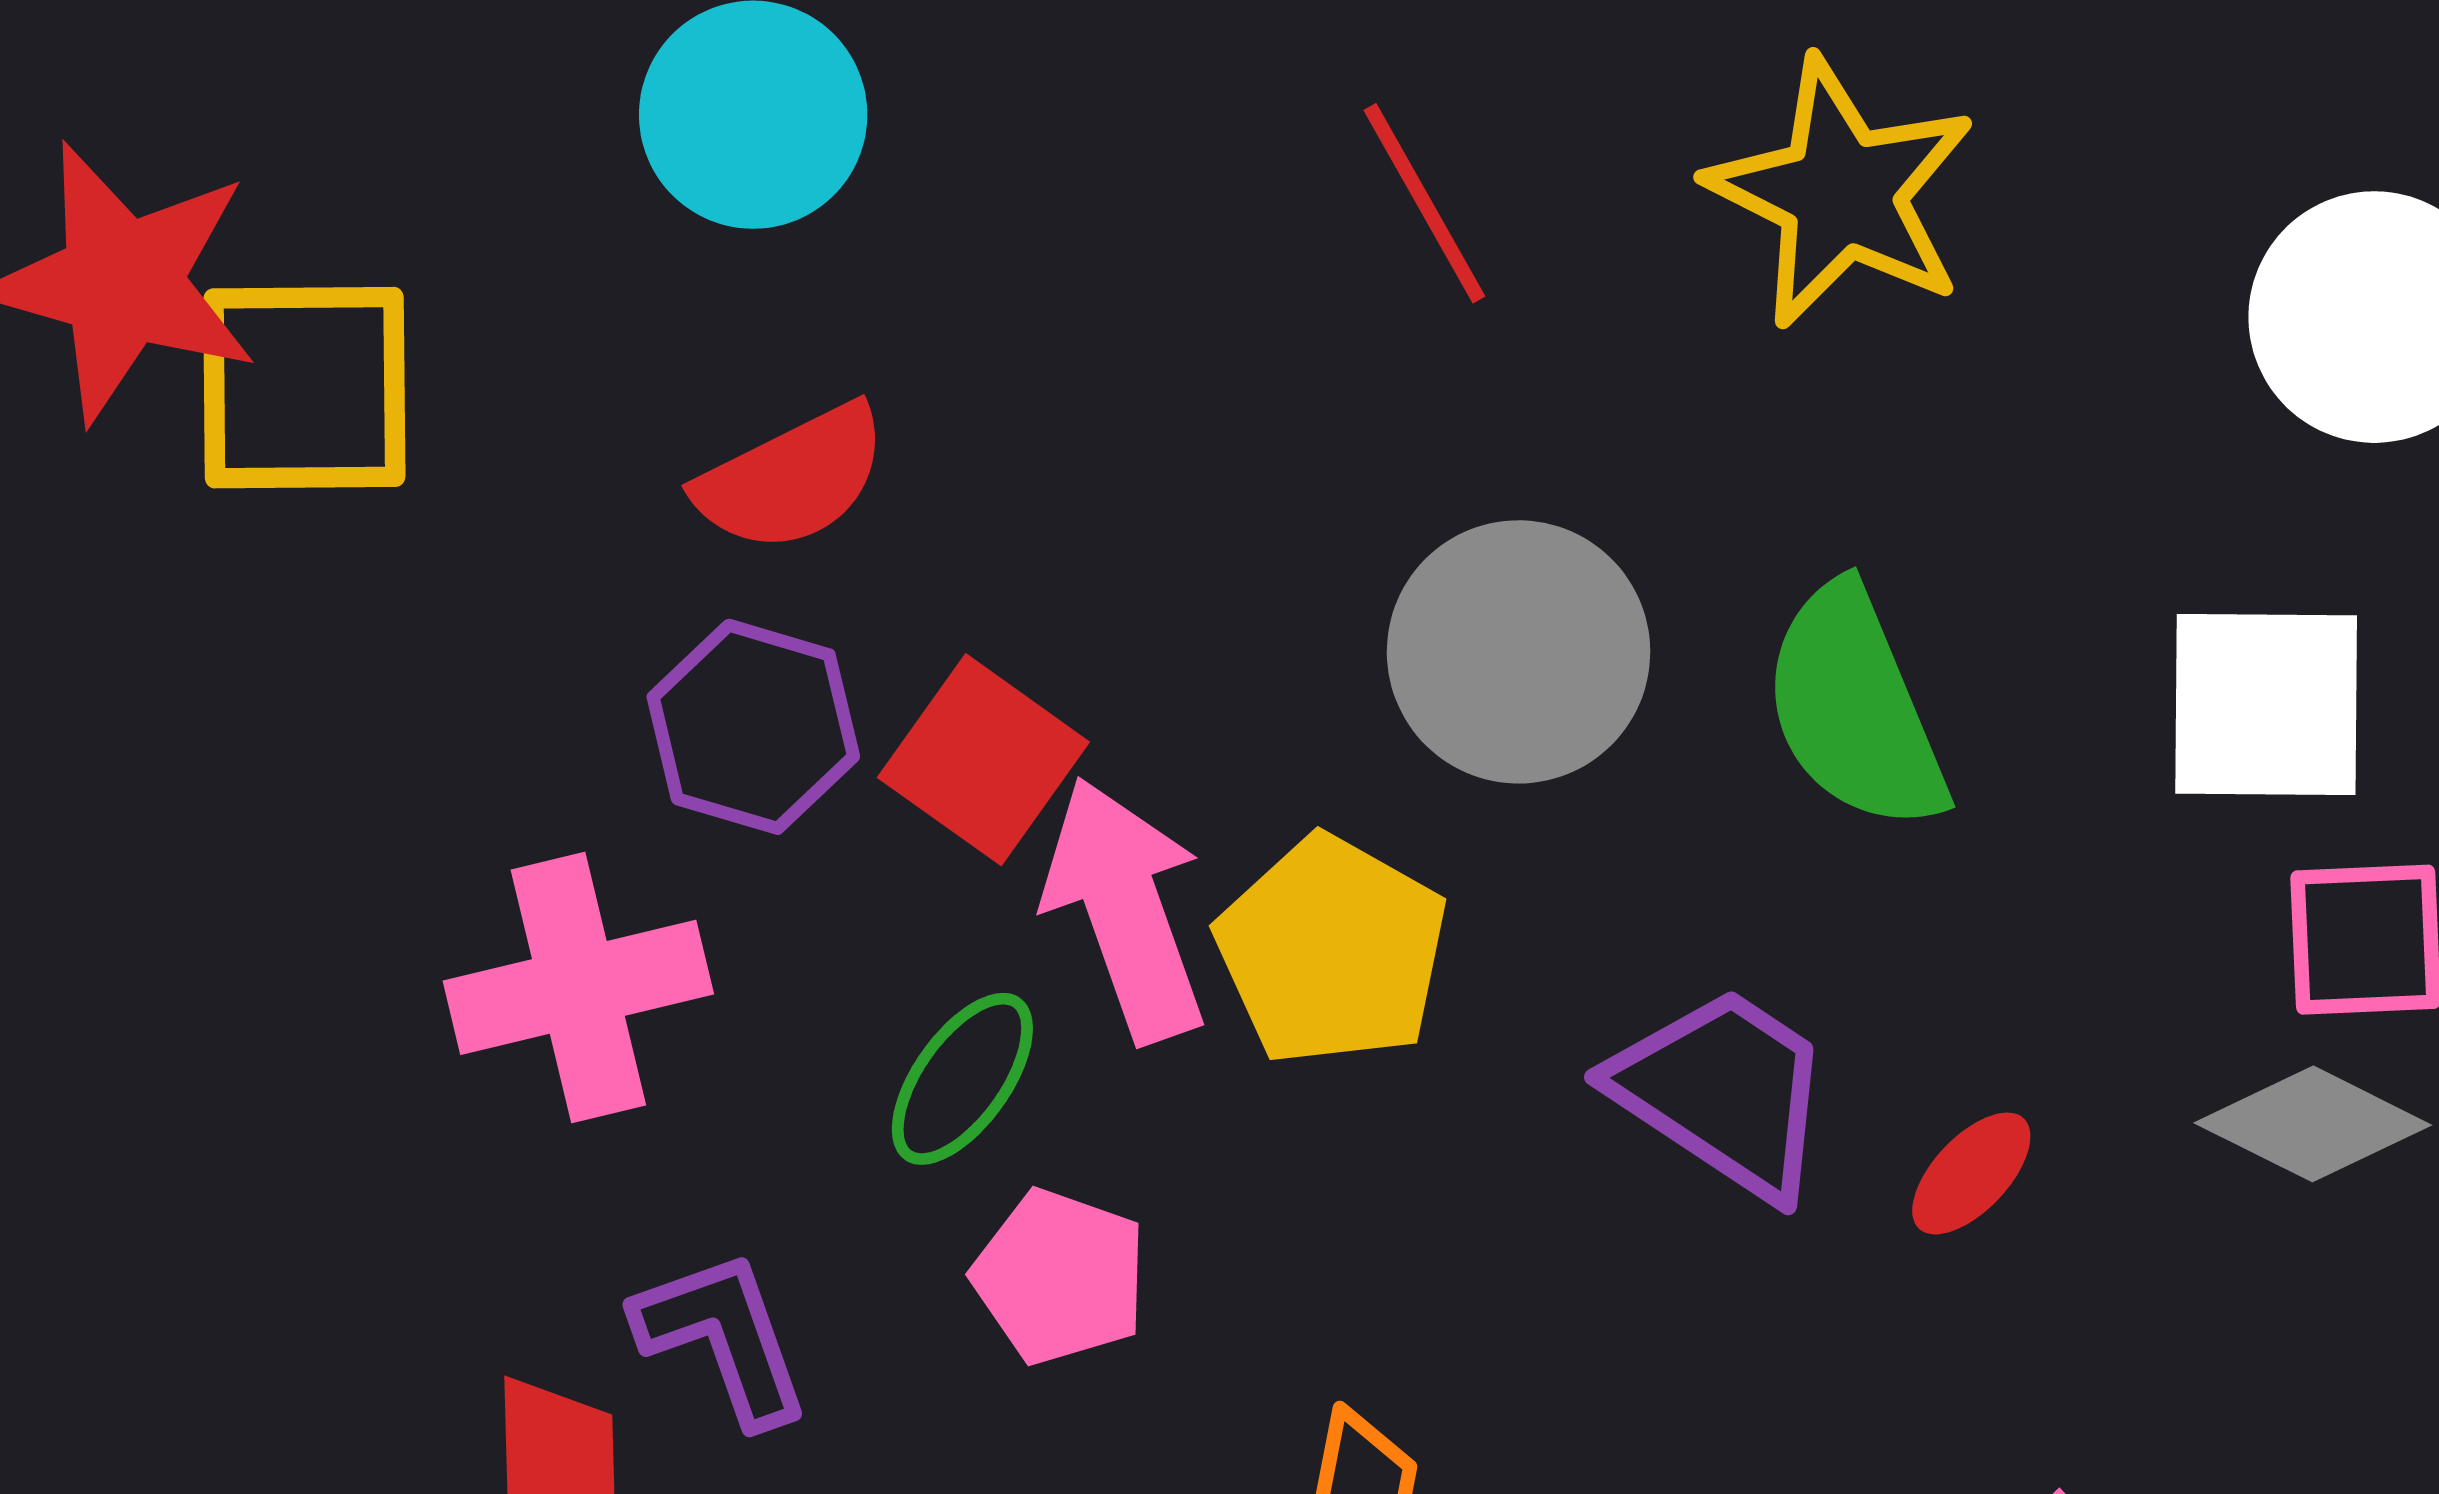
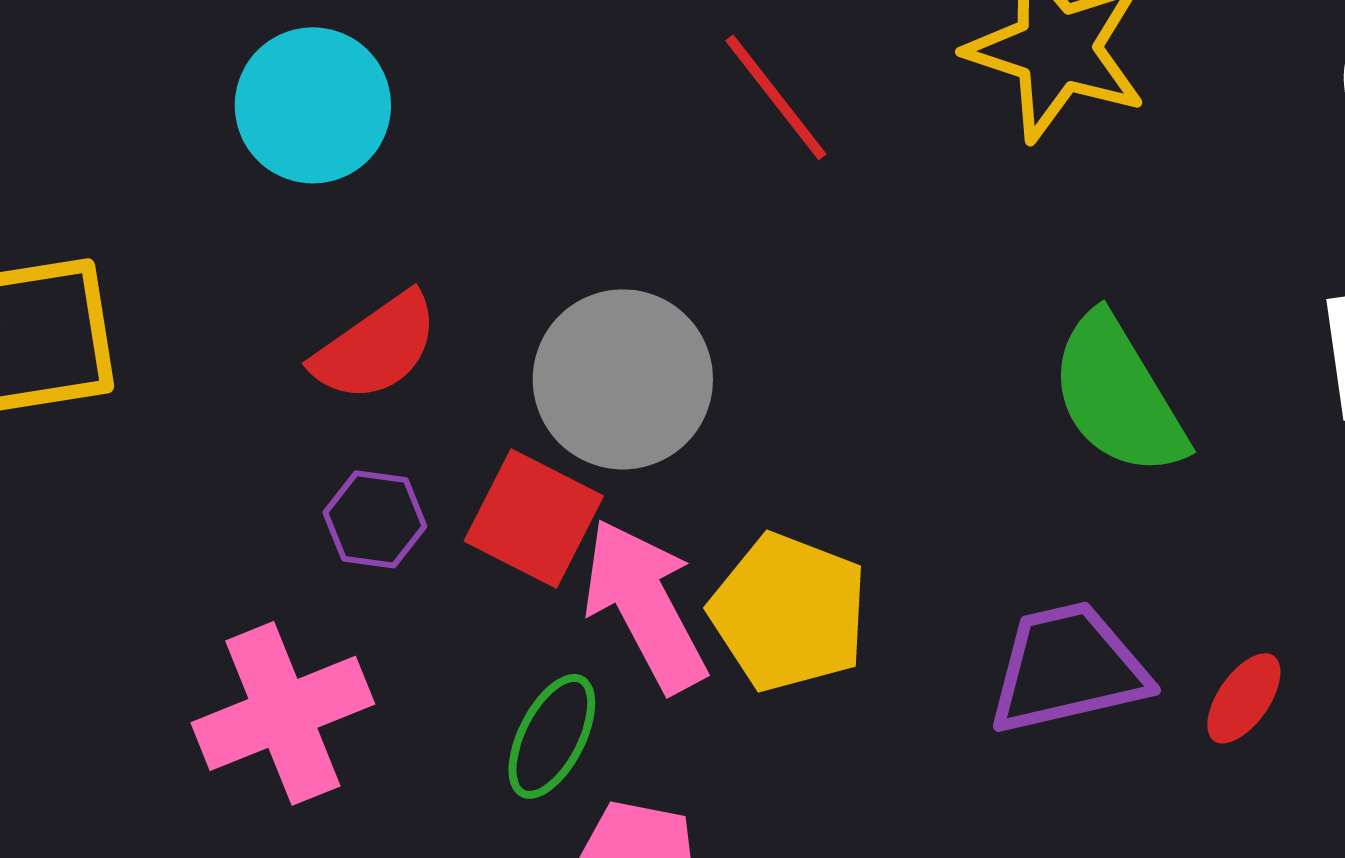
gray circle: (1519, 652) -> (623, 379), moved
purple hexagon: (753, 727) -> (375, 519), size x0.7
purple trapezoid: (1723, 1092) -> (1068, 668), turned -38

